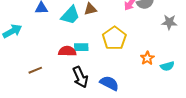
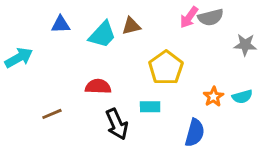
cyan rectangle: (81, 47) -> (150, 107), moved
cyan semicircle: (167, 66) -> (242, 97), moved
blue semicircle: (109, 83) -> (195, 133), moved, turned 78

